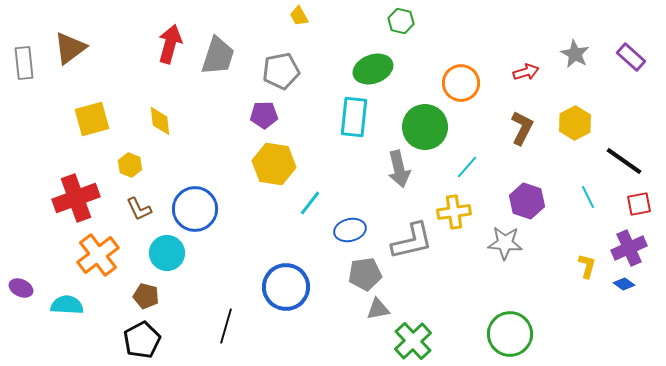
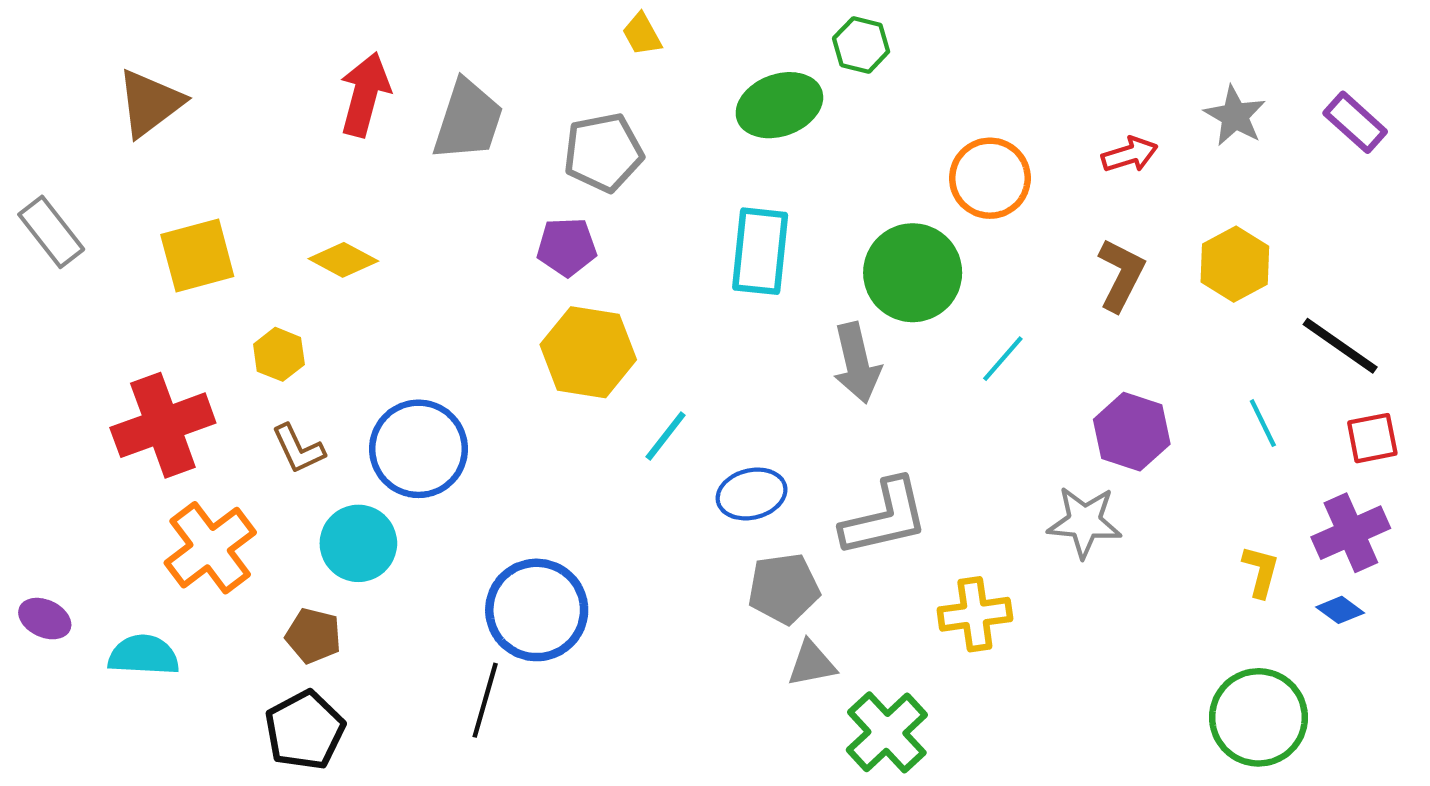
gray rectangle: (24, 63) -> (51, 232), moved, turned -32
green ellipse: (373, 69) -> (779, 105), moved
yellow diamond: (160, 121) -> (343, 260), turned -56
yellow cross: (454, 212) -> (975, 614), moved
blue circle: (286, 287) -> (537, 610), moved
green circle: (510, 334) -> (1258, 717), moved

